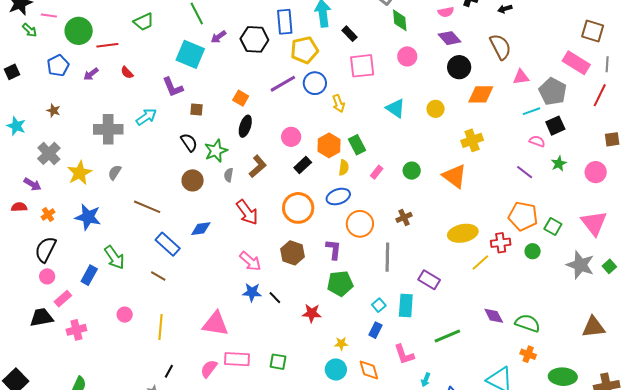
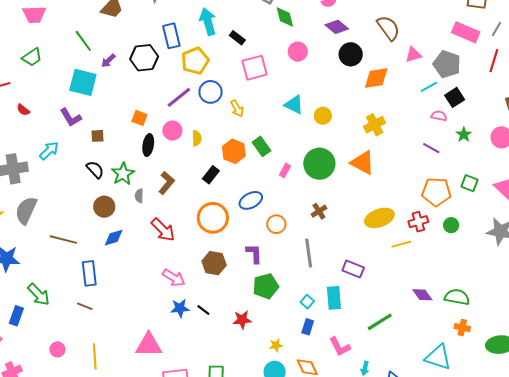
gray line: (607, 64) -> (497, 29), turned 35
yellow circle: (436, 109) -> (323, 116), moved
pink circle: (291, 137) -> (172, 131), moved
yellow semicircle: (344, 168) -> (197, 138), moved
green circle: (412, 171) -> (319, 164), size x1.8
gray semicircle: (115, 172) -> (26, 210), size x1.8
orange circle: (360, 224) -> (276, 224), size x0.7
green square: (553, 227) -> (470, 183), moved
blue diamond: (201, 229) -> (114, 238), moved
blue rectangle: (168, 244) -> (89, 273), turned 50
yellow line: (480, 263) -> (401, 244), turned 36

